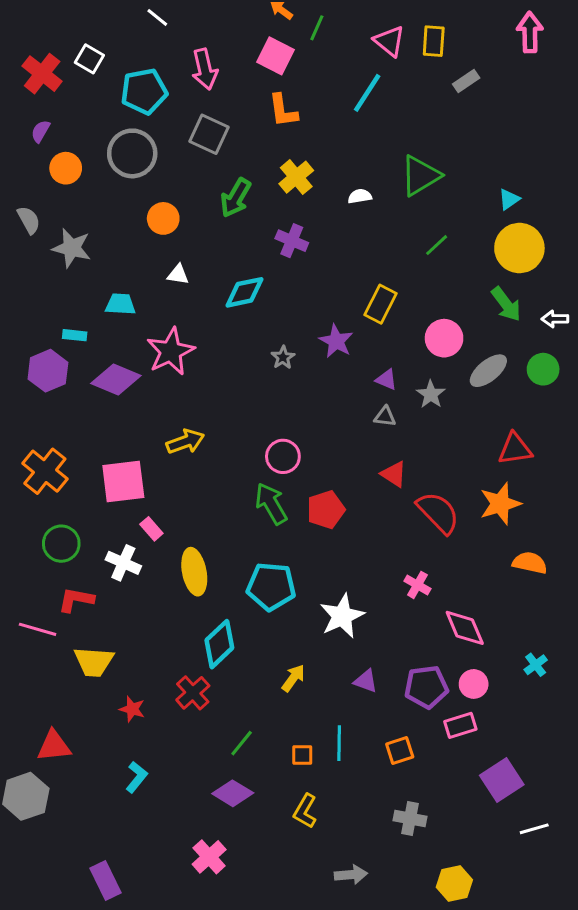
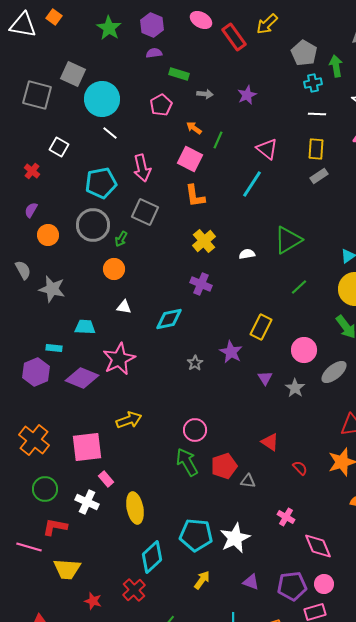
yellow rectangle: (434, 41) -> (316, 149), moved
white square: (89, 59) -> (59, 147), moved
red cross: (42, 74) -> (32, 171), size x0.6
green arrow: (236, 198) -> (121, 239), moved, size x0.6
purple triangle: (386, 380) -> (265, 378), turned 35
gray triangle: (385, 416) -> (248, 481), moved
red semicircle: (438, 513) -> (300, 468), size x0.5
cyan pentagon: (271, 586) -> (196, 535), moved

